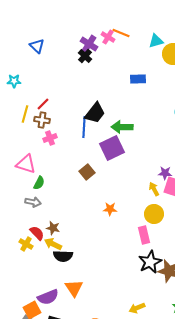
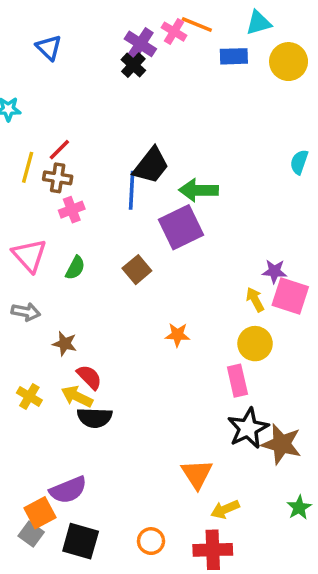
cyan triangle: (156, 41) -> (259, 23), moved
blue rectangle: (138, 79) -> (234, 56), moved
pink triangle: (26, 164) -> (29, 255), turned 30
green semicircle: (39, 183) -> (75, 268), moved
gray arrow: (33, 202) -> (26, 312), moved
brown star: (53, 228) -> (65, 344), moved
red semicircle: (37, 233) -> (89, 377), moved
orange triangle: (74, 288) -> (197, 474), moved

